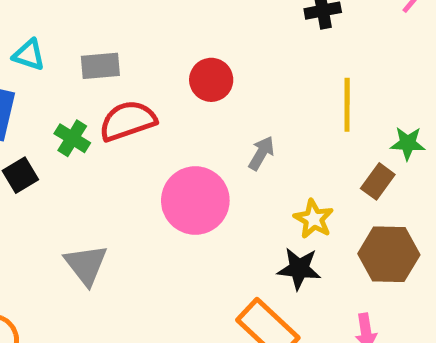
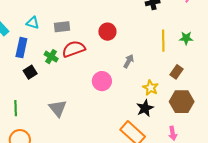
green star: (408, 143) -> (186, 38), moved
pink circle: (195, 200) -> (102, 81), size x0.7
black star: (299, 269) -> (145, 108), turned -30

